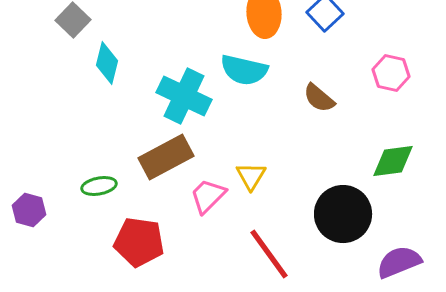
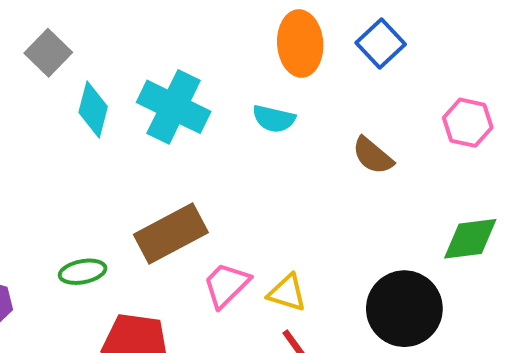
cyan semicircle: (244, 70) -> (274, 119), size x0.7
cyan cross: (184, 96) -> (174, 107), moved
yellow triangle: (251, 176) -> (287, 293), moved, turned -44

